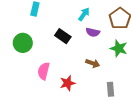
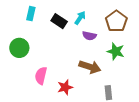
black rectangle: (63, 36) -> (59, 21), moved
brown arrow: (93, 63) -> (90, 67), size x1.5

